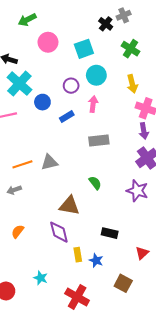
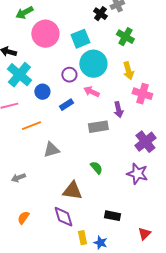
pink circle: (48, 42) -> (45, 34), size x1.4
cyan circle: (96, 75) -> (93, 64), size x1.4
pink arrow: (93, 104) -> (91, 92), turned -70
purple arrow: (144, 131) -> (118, 110), moved
orange line: (22, 164) -> (31, 126), moved

